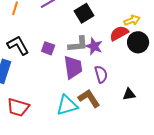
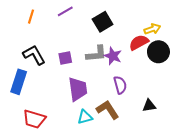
purple square: (48, 48) -> (65, 58), turned -32
purple trapezoid: (73, 67) -> (78, 89), moved
cyan triangle: (67, 105) -> (85, 117), size x0.7

